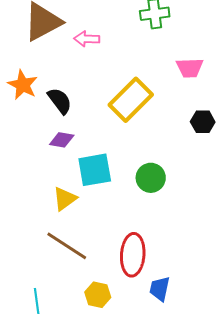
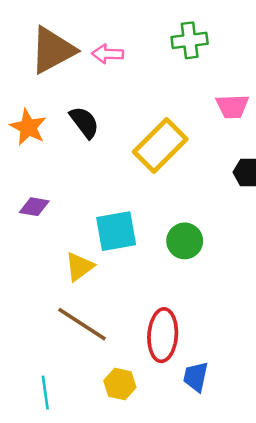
pink arrow: (87, 39) -> (108, 54), moved
black semicircle: (60, 101) -> (84, 122), moved
purple diamond: (62, 140) -> (34, 207), moved

